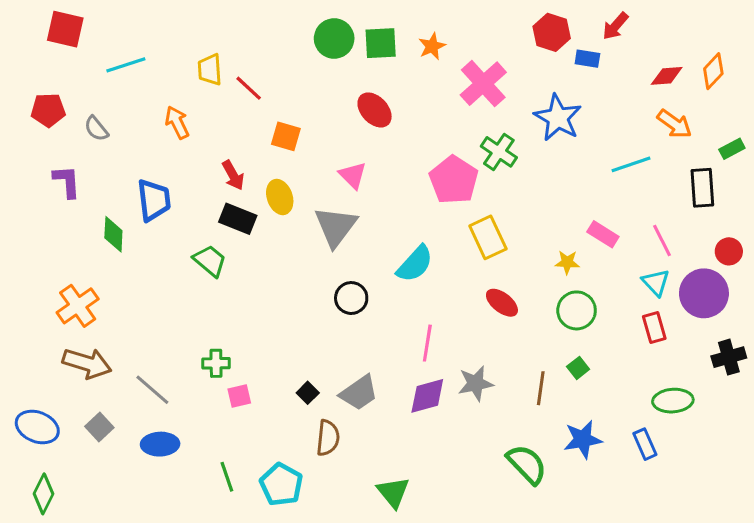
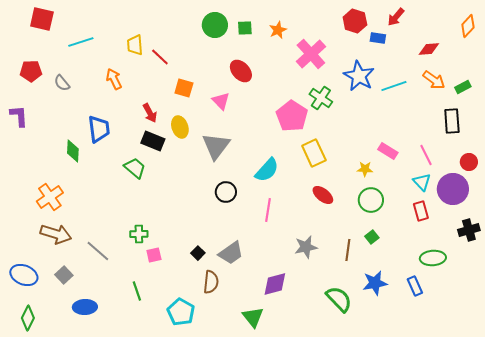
green square: (381, 43) -> (245, 28), size x0.7
orange diamond: (713, 71) -> (468, 26), moved
green rectangle: (732, 149) -> (463, 87), moved
cyan line: (631, 164) -> (394, 86), moved
pink triangle: (353, 175) -> (221, 101), moved
purple L-shape: (67, 181) -> (19, 116), moved
pink line: (427, 343) -> (268, 210), moved
purple diamond: (427, 396) -> (275, 284), moved
blue ellipse: (160, 444) -> (85, 307), moved
green line: (227, 477) -> (137, 291), moved

